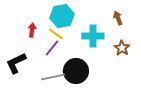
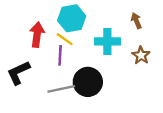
red arrow: (32, 30) -> (37, 35), size x1.5
purple line: (52, 48) -> (60, 55), turned -36

